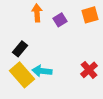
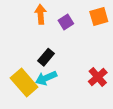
black rectangle: (20, 49) -> (46, 57), moved
cyan arrow: (42, 71) -> (46, 78), turned -30

